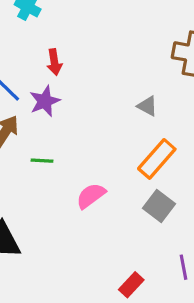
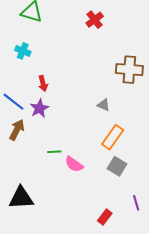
green line: (42, 161) -> (54, 152), moved
pink semicircle: (91, 196) -> (74, 164), turned -102

